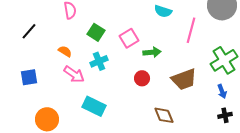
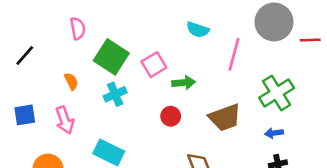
green square: (96, 32) -> (111, 57), size x1.5
orange semicircle: (65, 51) -> (71, 81), turned 32
pink arrow: (74, 74) -> (65, 120), moved, turned 35
blue arrow: (222, 91) -> (274, 133), turned 104

